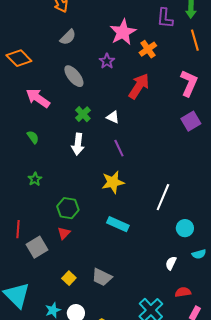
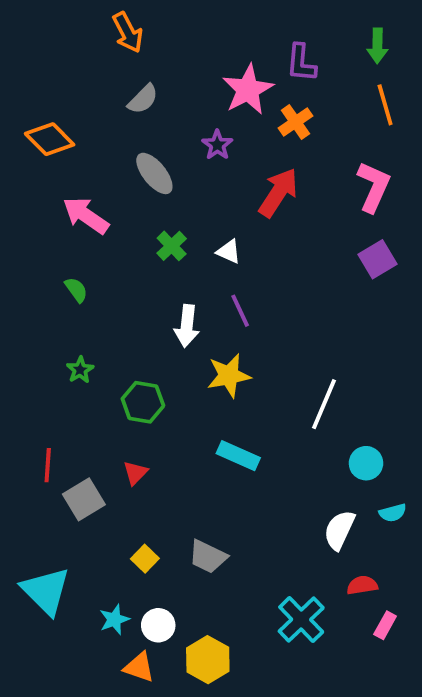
purple L-shape: (165, 18) -> (301, 63), moved
white arrow: (78, 144) -> (187, 326), moved
green hexagon: (68, 208) -> (143, 402), moved
white semicircle: (171, 263) -> (339, 530), size x1.5

